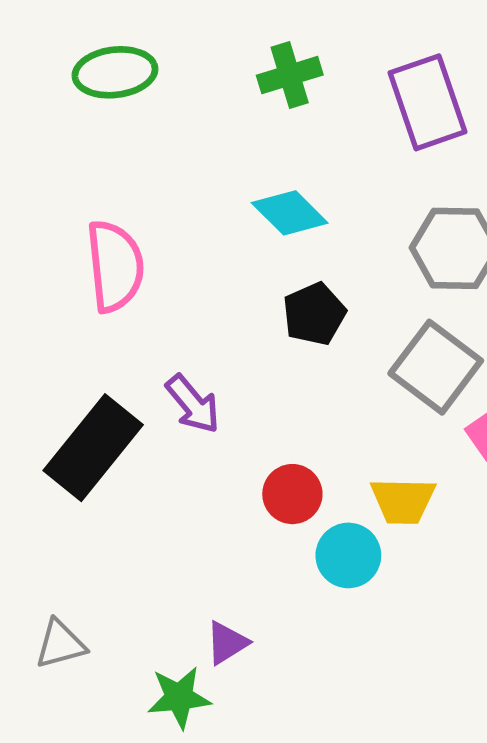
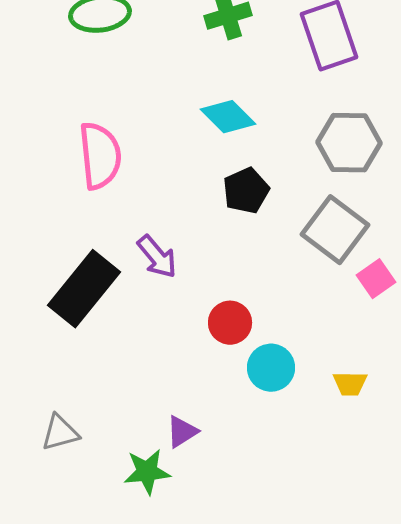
yellow trapezoid: (403, 501) -> (350, 384), moved, size x0.7

